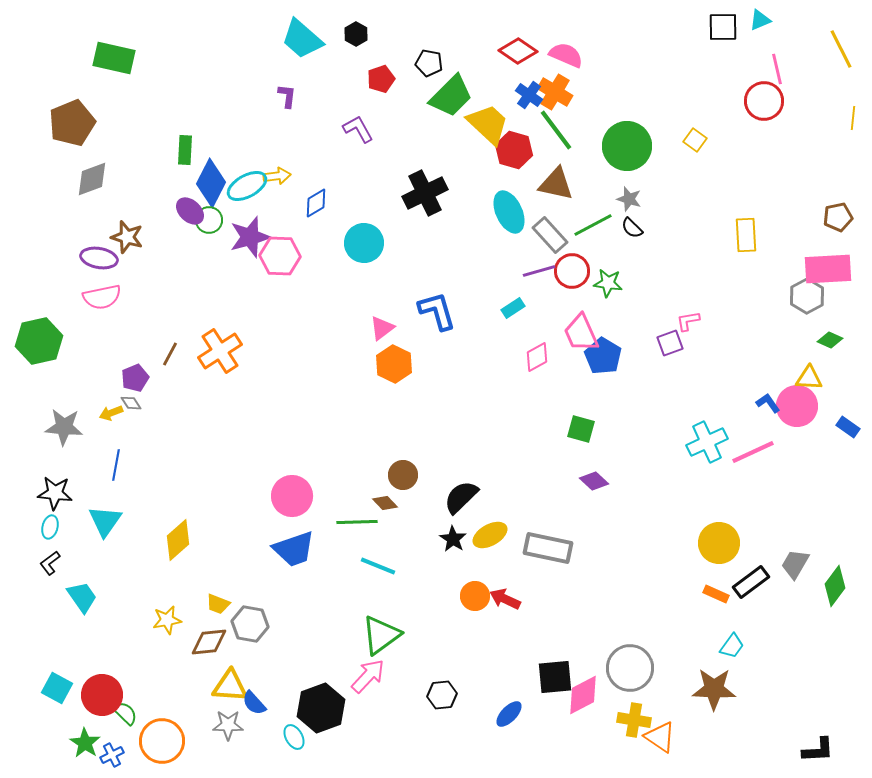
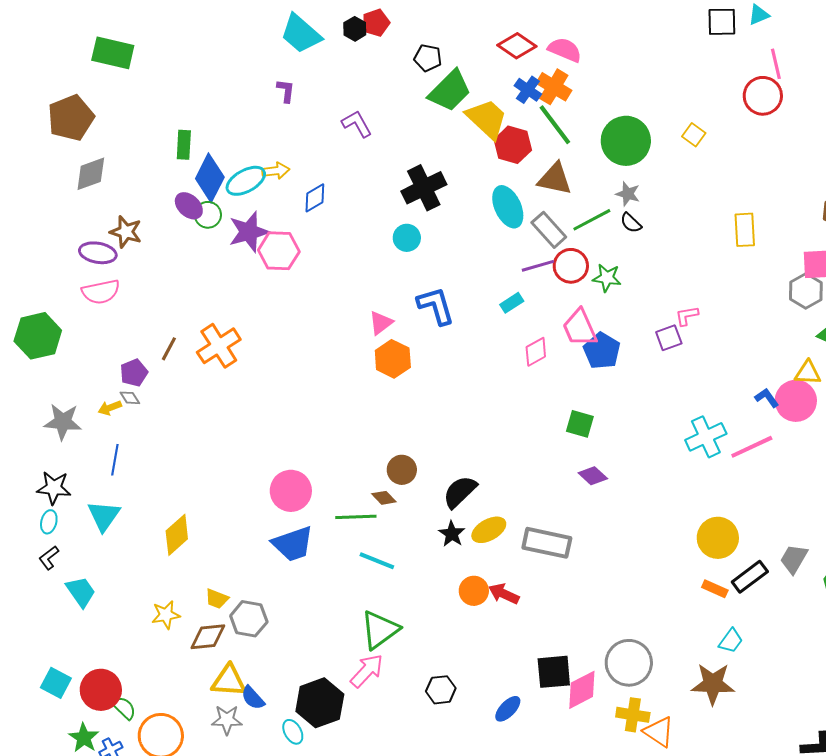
red pentagon: (381, 79) -> (376, 23), moved
cyan circle: (364, 243) -> (407, 238), moved, size x0.7

